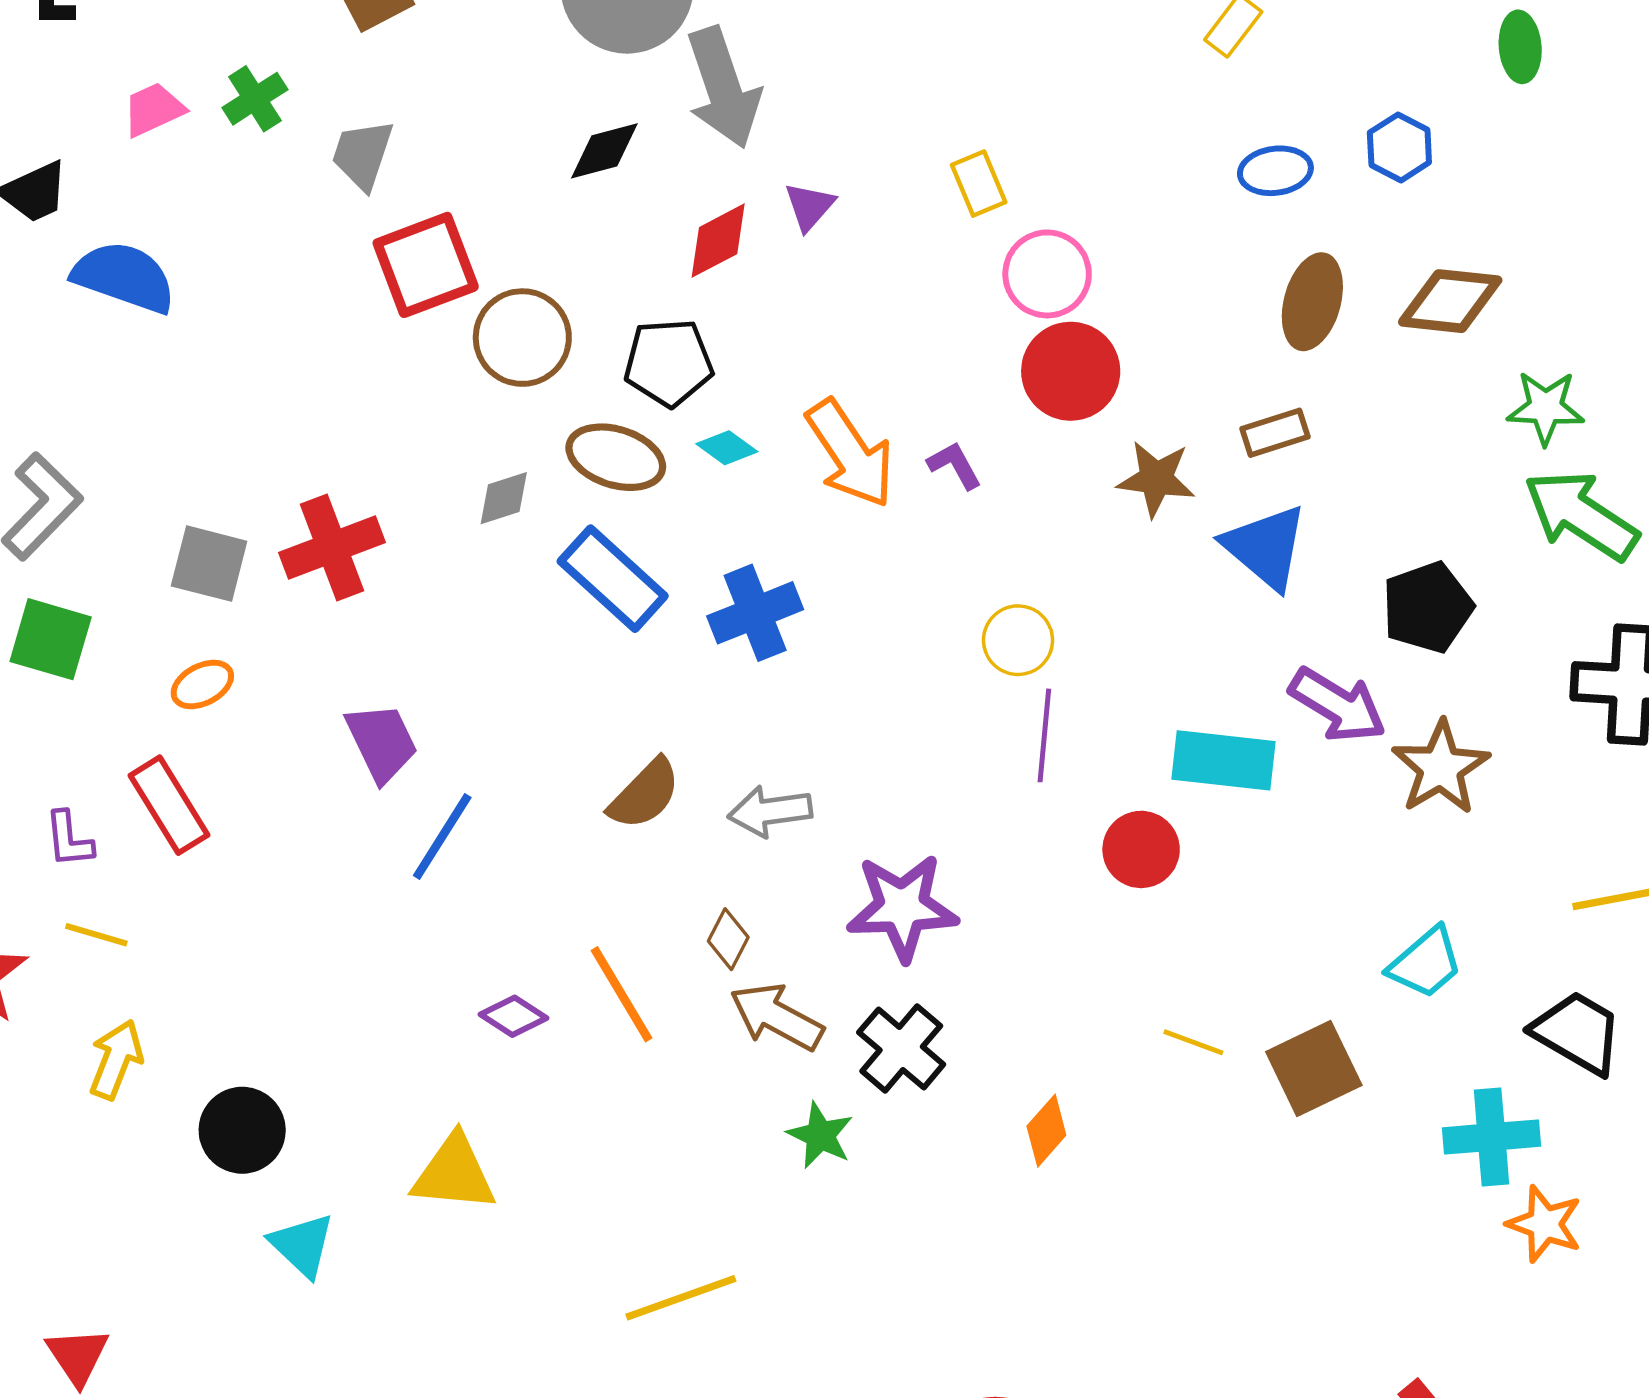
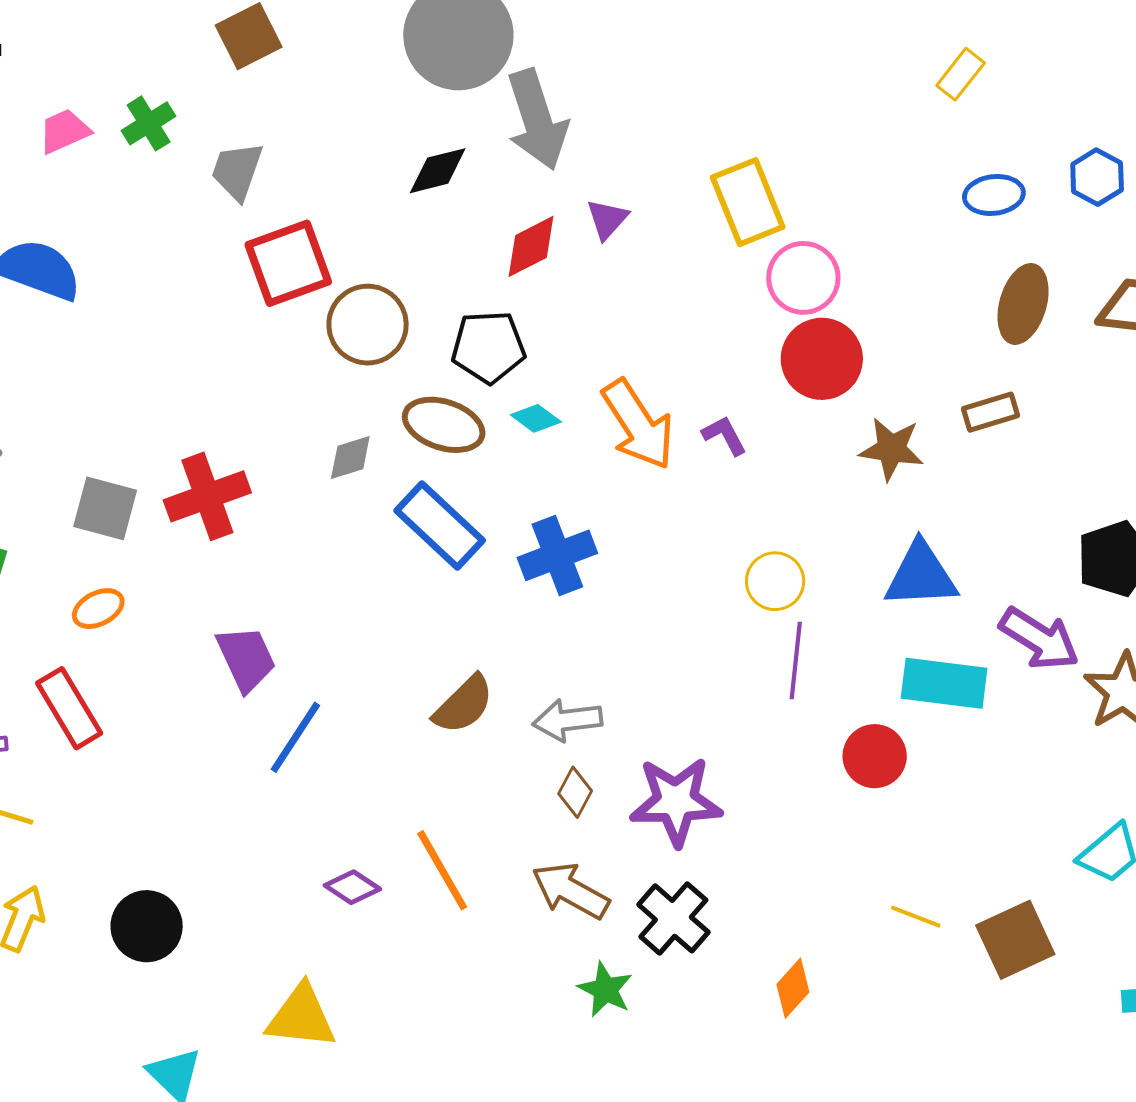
yellow rectangle: (979, 184) -> (748, 202), size x1.6
blue triangle: (1266, 547) -> (921, 575), moved, turned -44
brown diamond: (728, 939) -> (575, 792), moved
black circle: (242, 1130) -> (147, 926), moved

